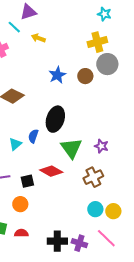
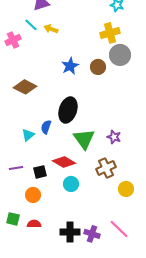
cyan line: (14, 27) -> (31, 25), moved
cyan circle: (95, 209) -> (71, 184), moved
yellow circle: (113, 211) -> (126, 189), moved

